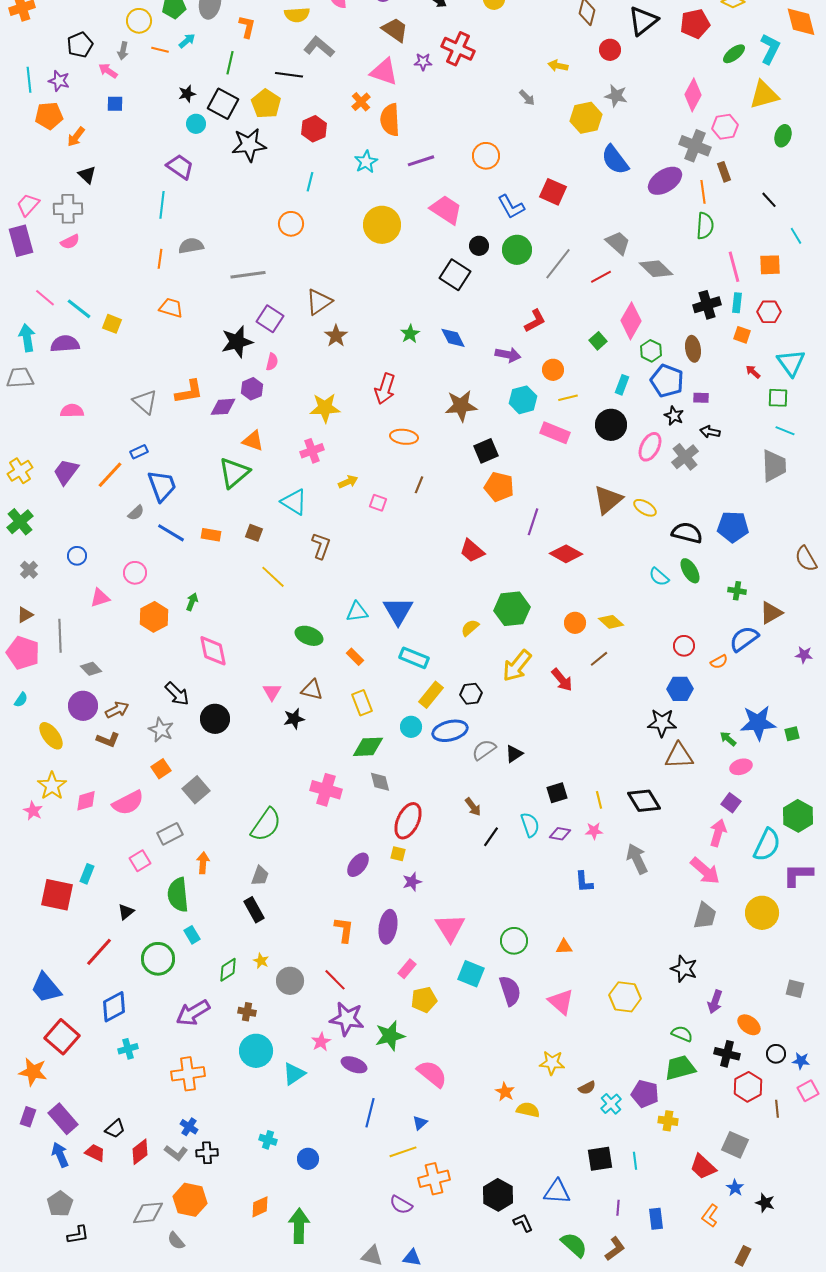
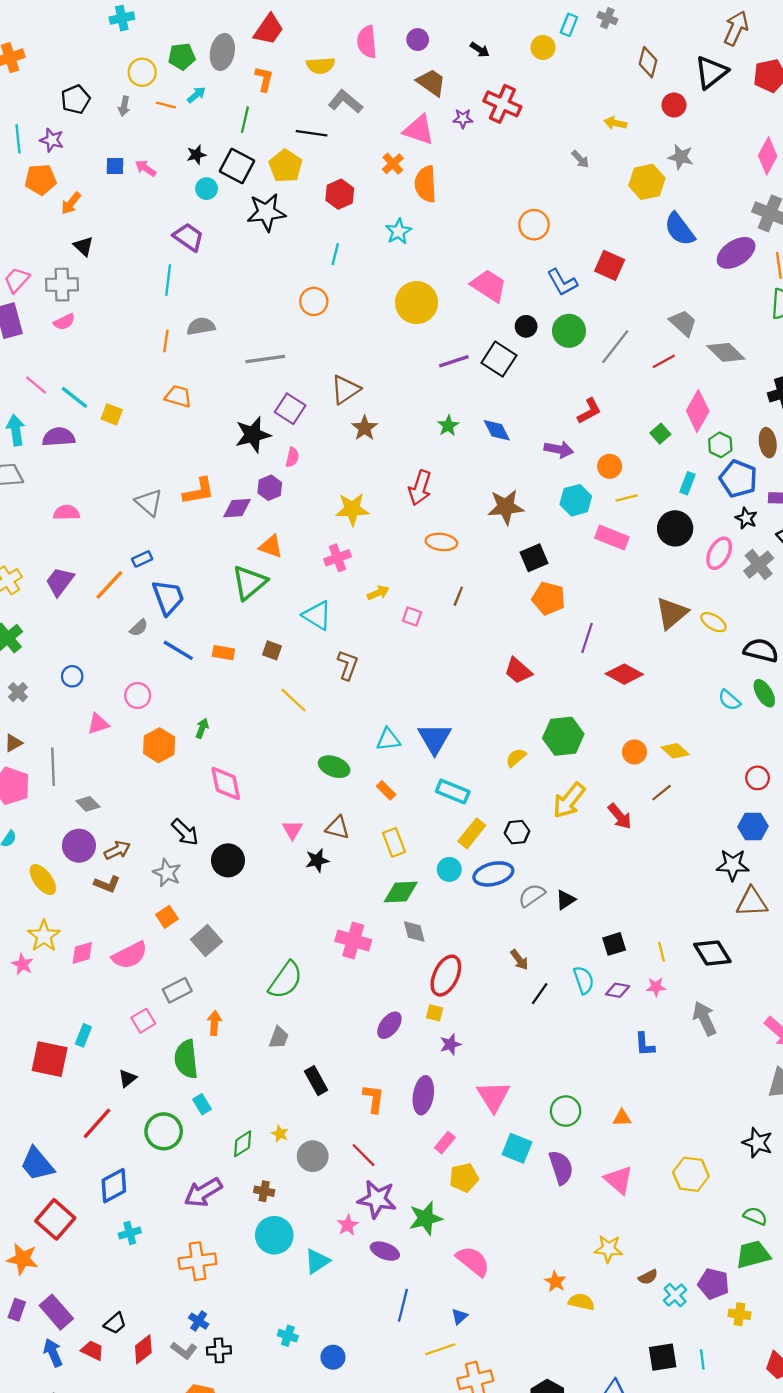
pink arrow: (108, 71) -> (146, 168), moved
purple line: (421, 161) -> (454, 361), moved
black rectangle: (254, 910) -> (316, 1081), moved

